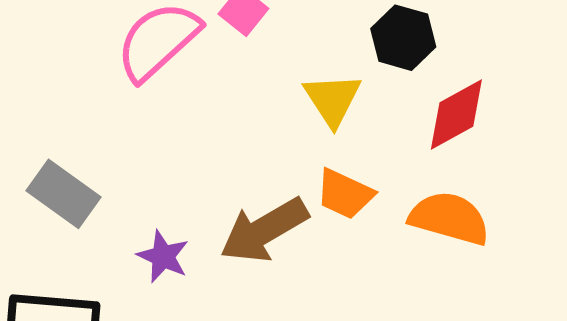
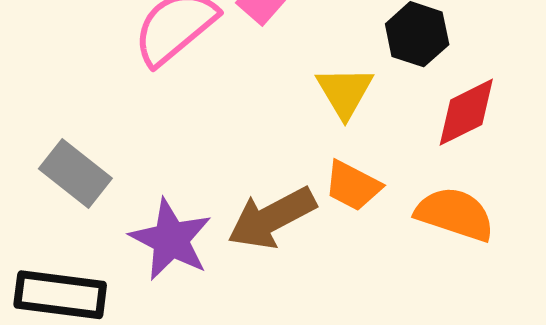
purple star: (163, 256) -> (171, 240), size x1.6

